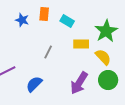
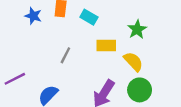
green star: (106, 31) -> (137, 29), size x0.7

